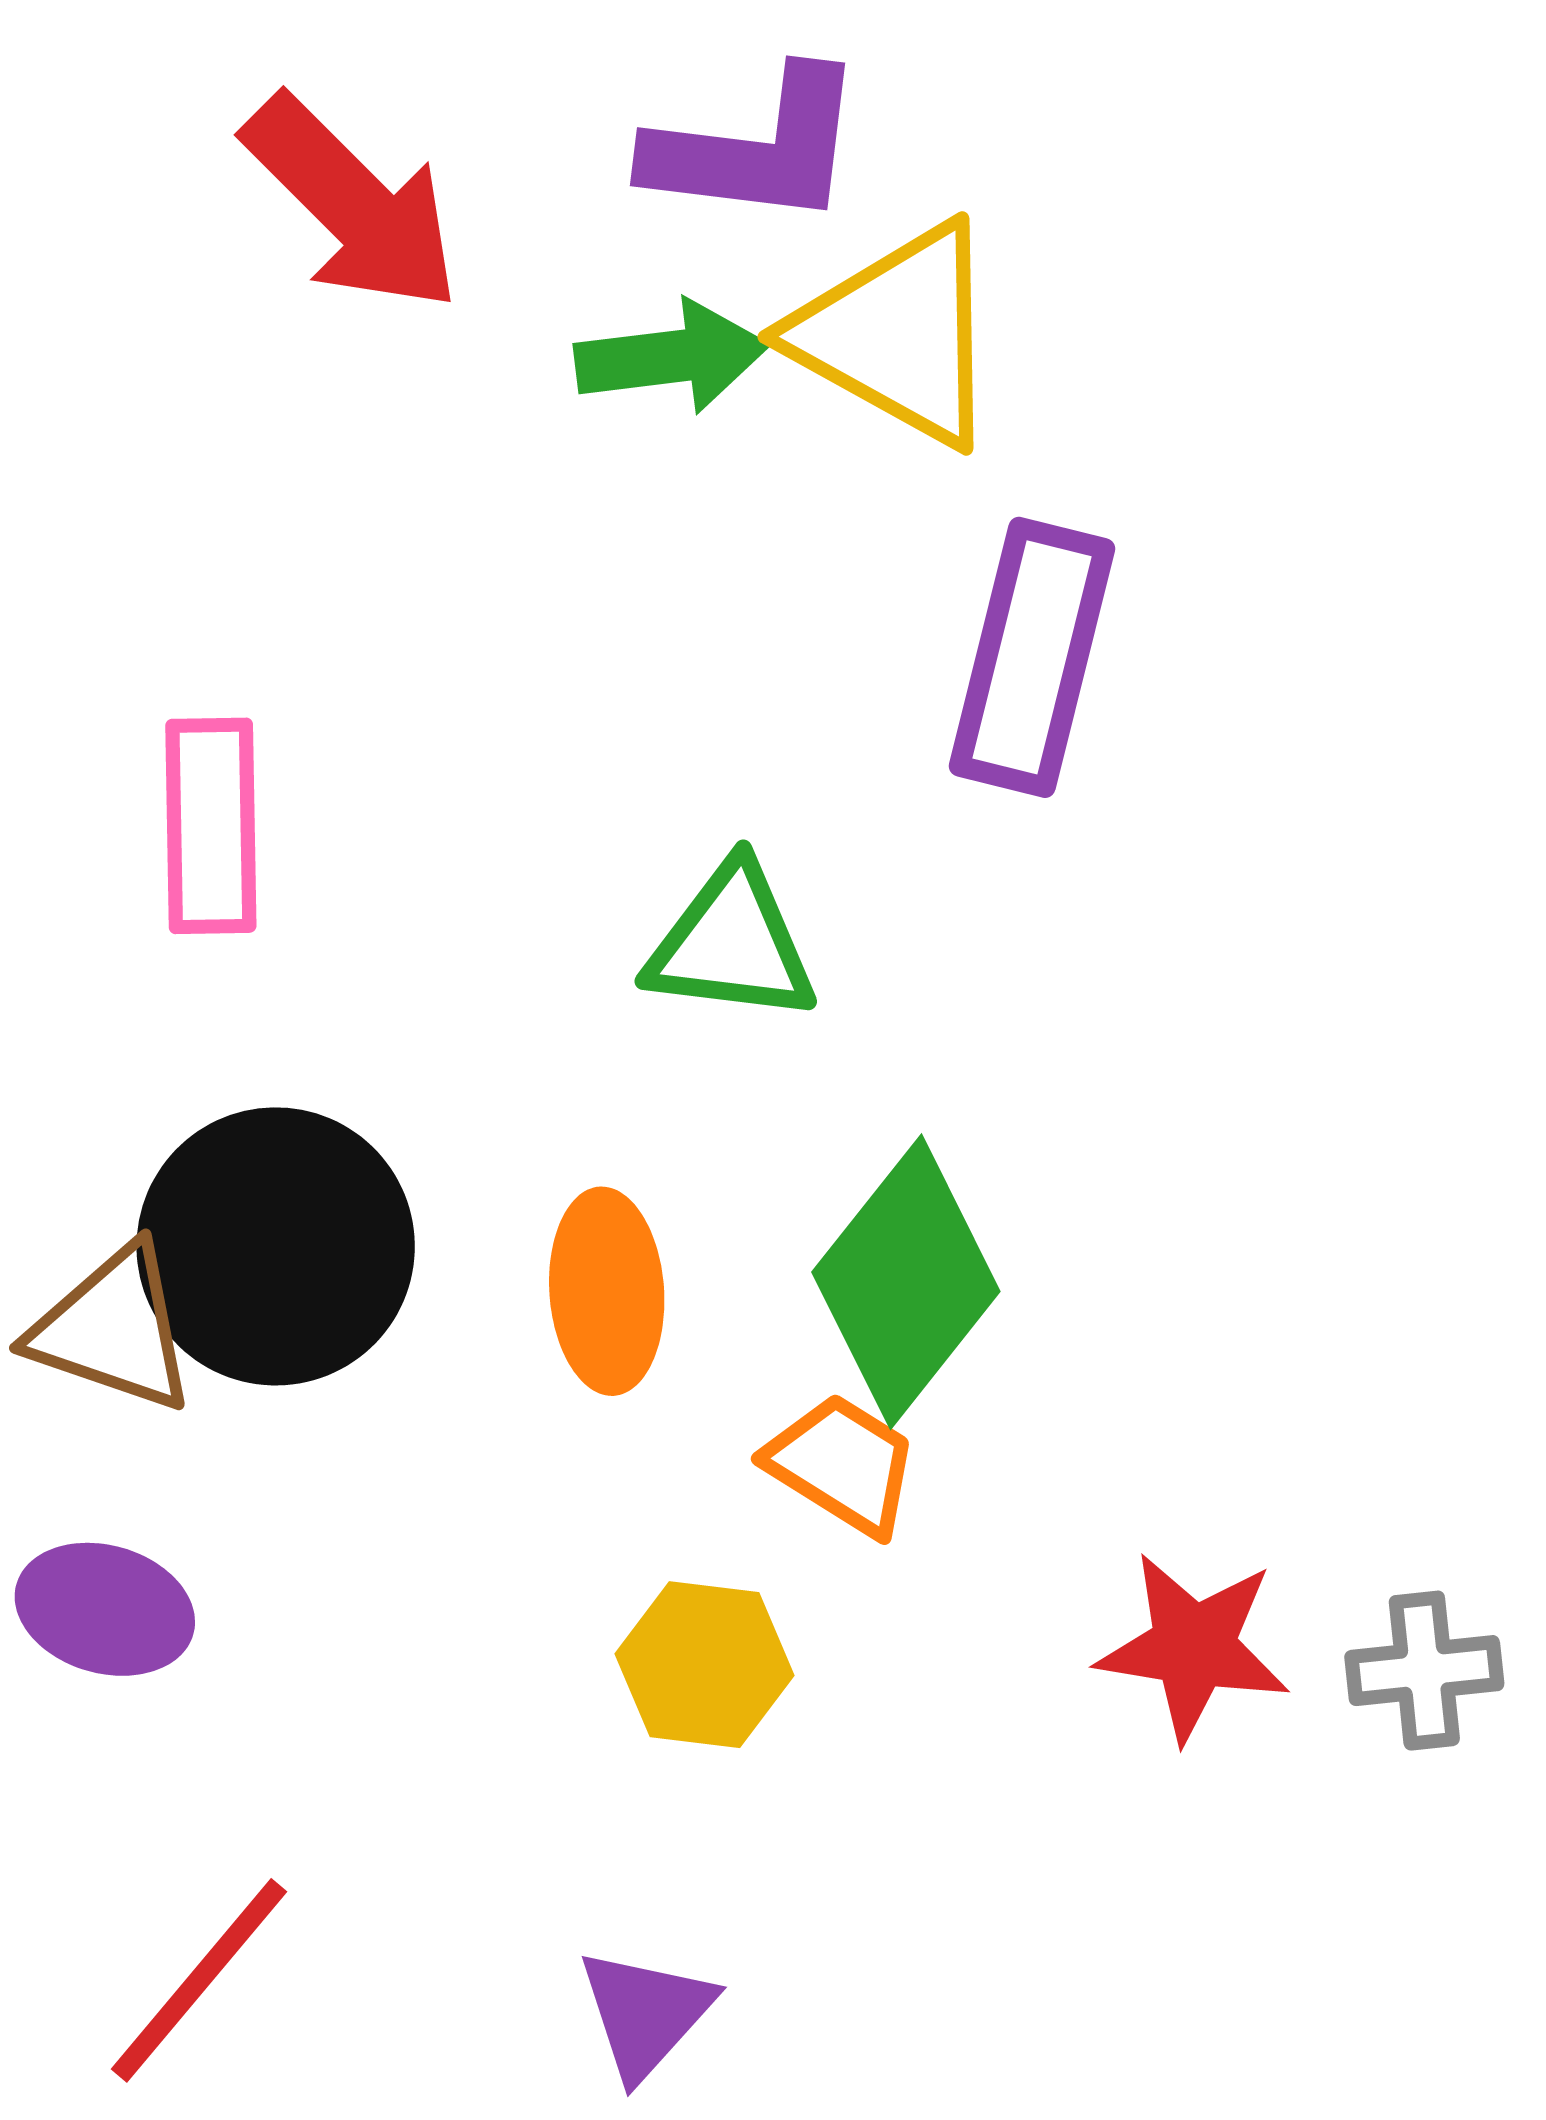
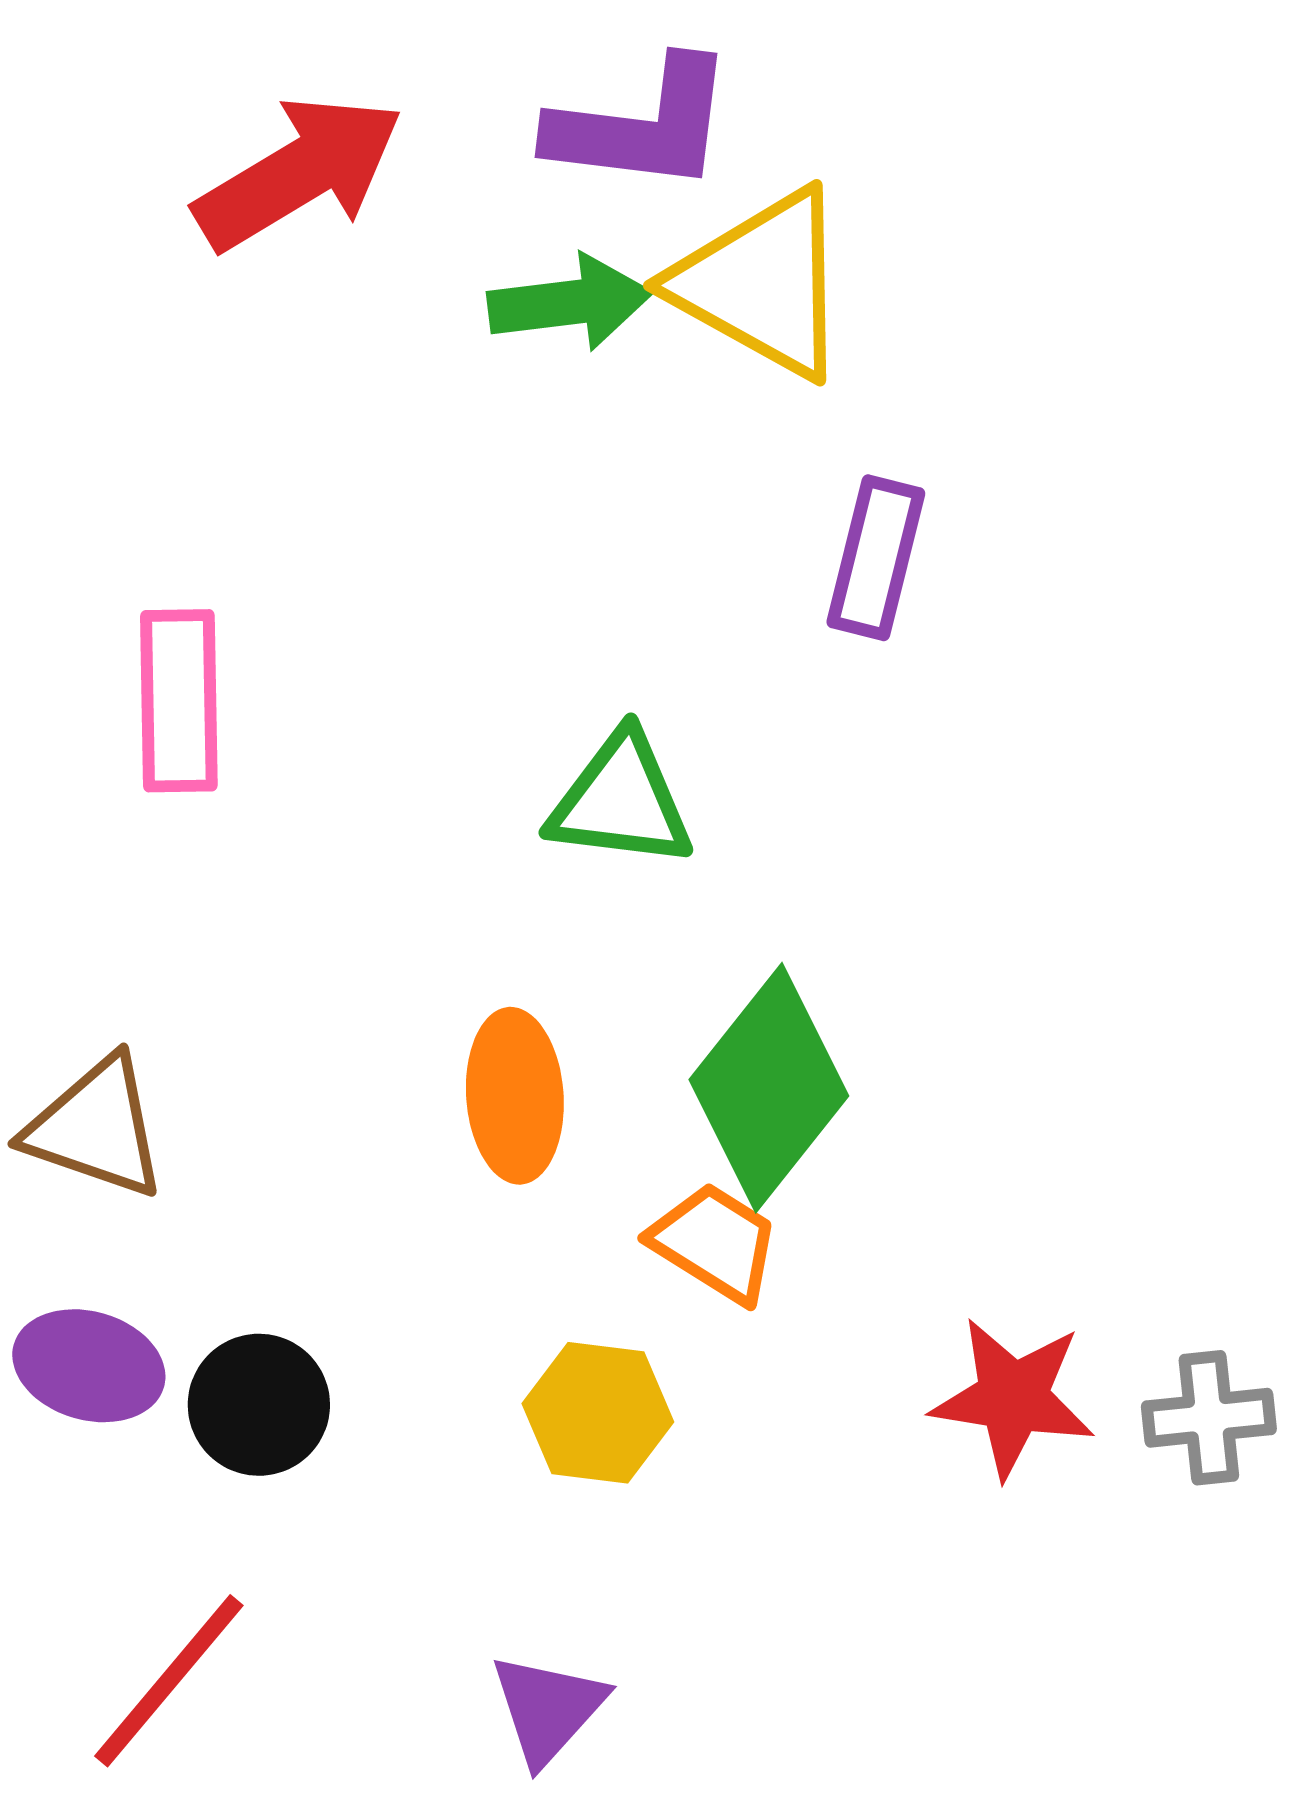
red arrow: (352, 204) -> (299, 173), turned -76
purple rectangle: (1032, 657) -> (876, 558), size x0.7
black circle: (276, 1246) -> (259, 1405), moved, size x0.6

